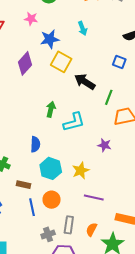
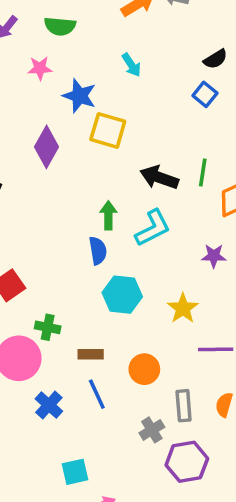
blue star: (50, 39) -> (79, 96), turned -30
blue square: (119, 62) -> (205, 94), moved, turned 32
black arrow: (85, 82) -> (159, 177), moved
blue semicircle: (35, 144) -> (98, 251), moved
cyan hexagon: (51, 168) -> (122, 295), moved
blue line: (32, 207) -> (97, 394), moved

